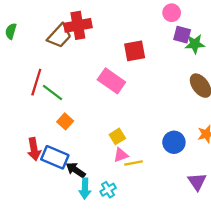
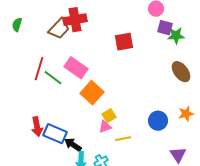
pink rectangle: (111, 81) -> (76, 68), moved
orange square: (65, 121) -> (92, 93), moved, size x1.6
pink triangle: (121, 155) -> (105, 127), moved

